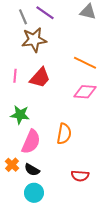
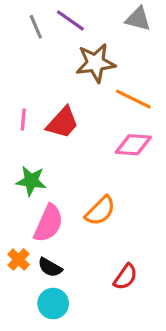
brown star: (34, 40) -> (96, 63), moved
orange semicircle: (64, 134) -> (100, 211), turned 35
red semicircle: (80, 176) -> (125, 277), turned -60

